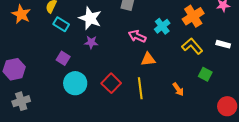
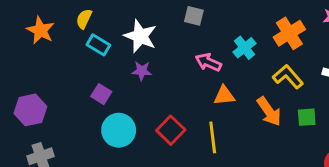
green square: (205, 74) -> (307, 117), turned -32
orange arrow: (178, 89) -> (269, 111), moved, size x1.5

